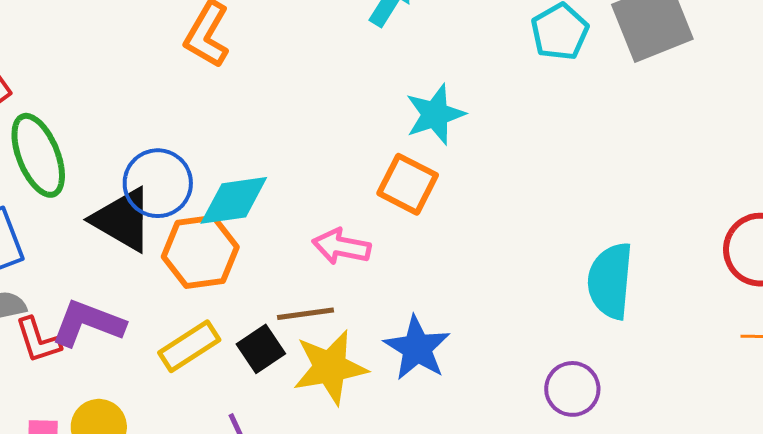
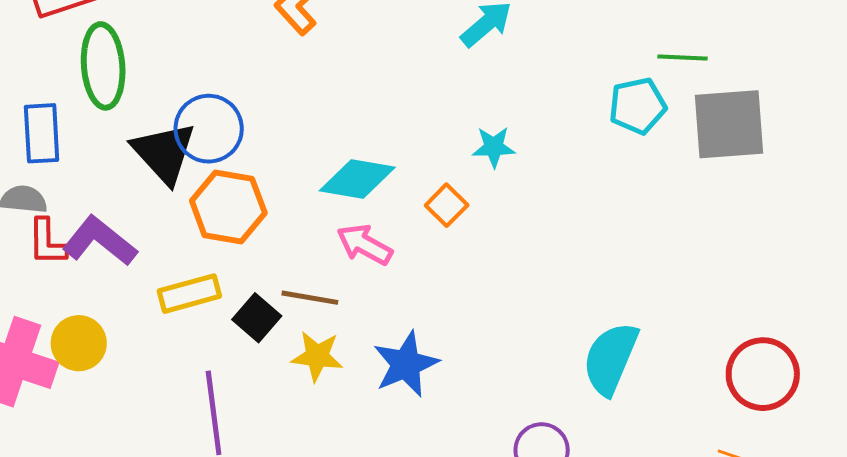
cyan star: (435, 114) -> (494, 147), size x0.7
orange square: (408, 184) -> (447, 205), size x0.7
cyan diamond: (234, 200) -> (357, 179), moved
black square: (261, 349) -> (257, 318), turned -33
yellow star: (330, 367) -> (317, 356), size x0.7

